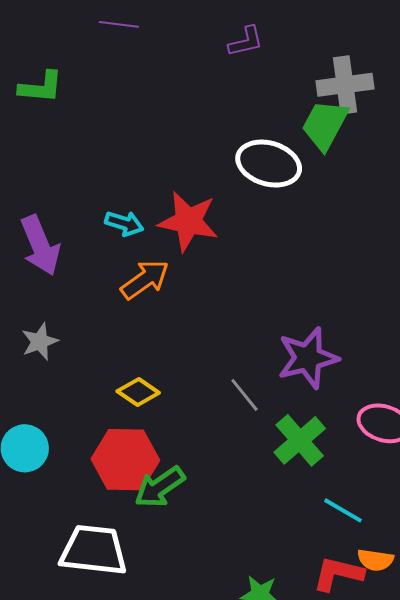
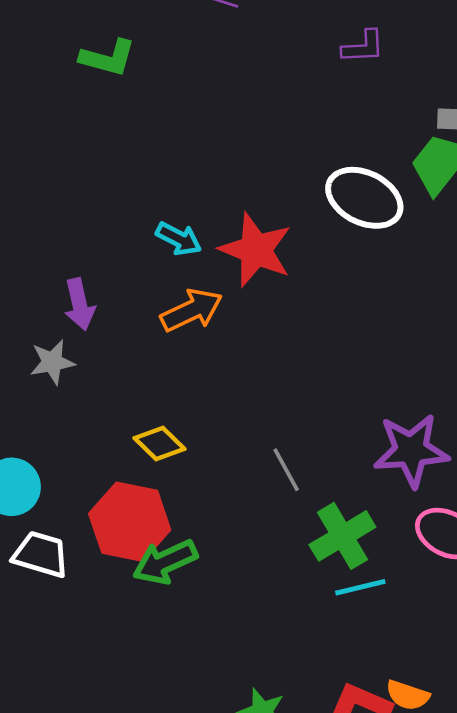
purple arrow: (40, 245) -> (79, 304), moved, size x0.7
purple star: (308, 358) -> (411, 450), moved
cyan line: (343, 510) -> (360, 587), moved, turned -54
white trapezoid: (94, 550) -> (41, 554), moved, size x0.7

